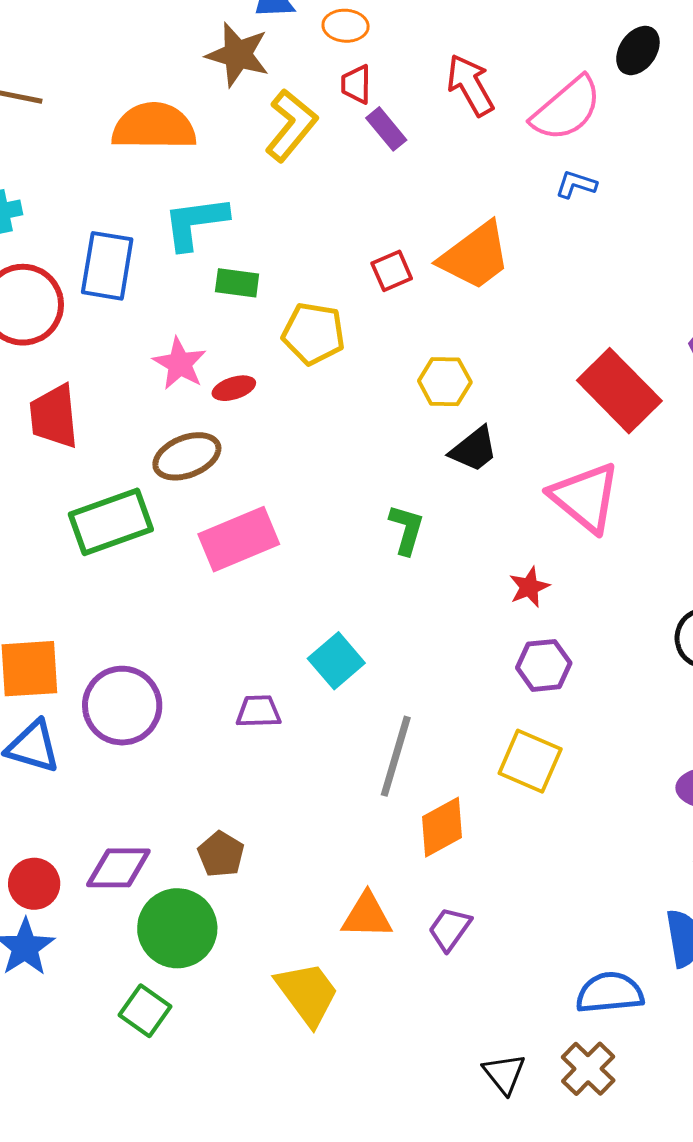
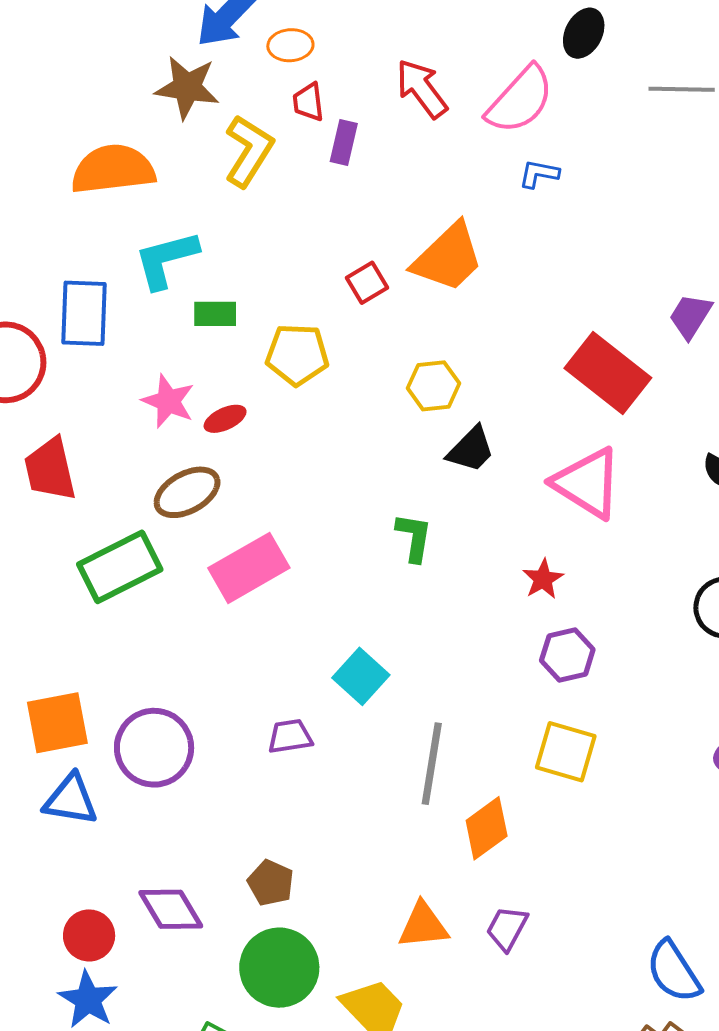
purple rectangle: (386, 129) -> (344, 143), turned 60
purple diamond: (118, 868) -> (171, 909), turned 66
green circle: (177, 928) -> (279, 968), moved
blue semicircle: (610, 993) -> (674, 972), turned -110

